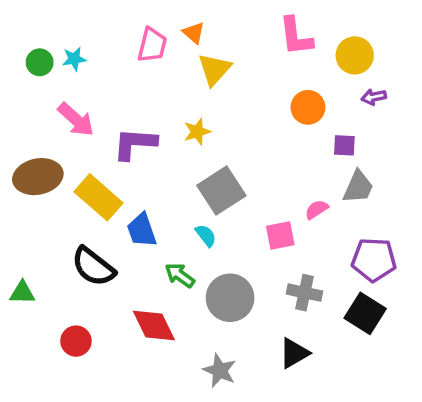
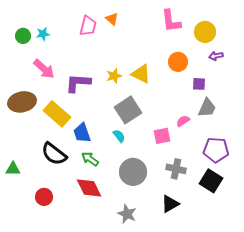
yellow triangle: (214, 69) -> (141, 74), moved, turned -45
green arrow: (180, 275) -> (90, 159), moved

